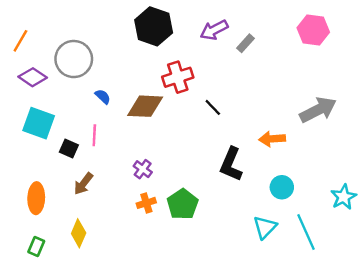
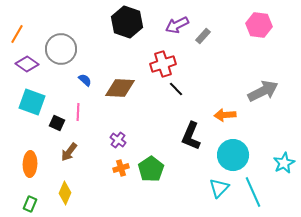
red cross: (178, 77) -> (163, 64), moved
cyan circle: (282, 187) -> (233, 155), size x1.6

